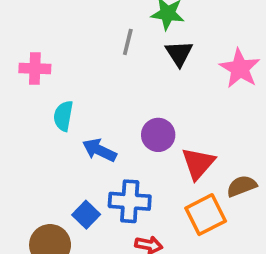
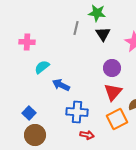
cyan semicircle: (63, 116) -> (42, 67), turned 42
purple circle: (158, 135) -> (112, 68), moved
blue square: (86, 215) -> (29, 113), moved

